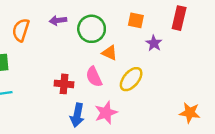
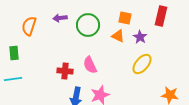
orange triangle: (110, 53) -> (118, 36), moved
yellow ellipse: (131, 79) -> (142, 64), moved

